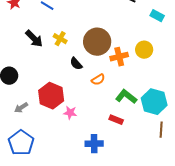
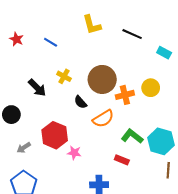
black arrow: (34, 39) -> (37, 88), moved
orange semicircle: (98, 80) -> (103, 119), size x1.5

